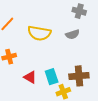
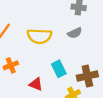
cyan rectangle: (52, 77) -> (59, 69), moved

